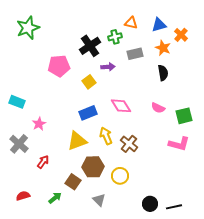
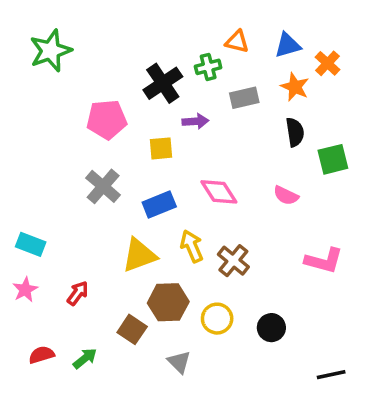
yellow square: (89, 82) -> (161, 148), turned 32
cyan rectangle: (17, 102) -> (31, 244), moved
green square: (184, 116) -> (333, 159), moved
pink star: (39, 124) -> (25, 290), moved
gray cross: (19, 144) -> (103, 186), moved
green arrow: (55, 198) -> (85, 358), moved
black circle: (150, 204) -> (271, 328), moved
black line: (174, 207) -> (331, 375), moved

